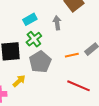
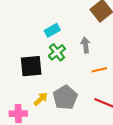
gray arrow: (57, 23) -> (85, 45), moved
gray pentagon: (40, 62) -> (65, 97), moved

